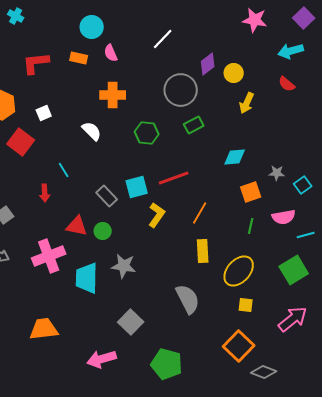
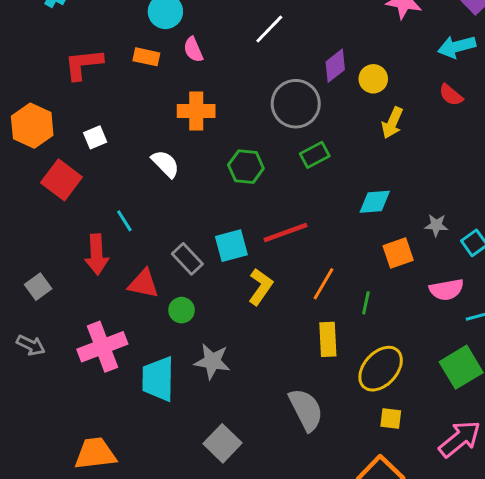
red arrow: (45, 193) -> (97, 254), size x1.5
red triangle: (77, 226) -> (143, 284), moved
green line: (251, 226) -> (366, 303), moved

